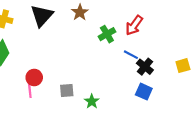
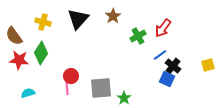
blue line: (131, 55) -> (160, 55), turned -64
gray square: (67, 91) -> (101, 88), size x1.6
blue square: (144, 92) -> (167, 79), moved

